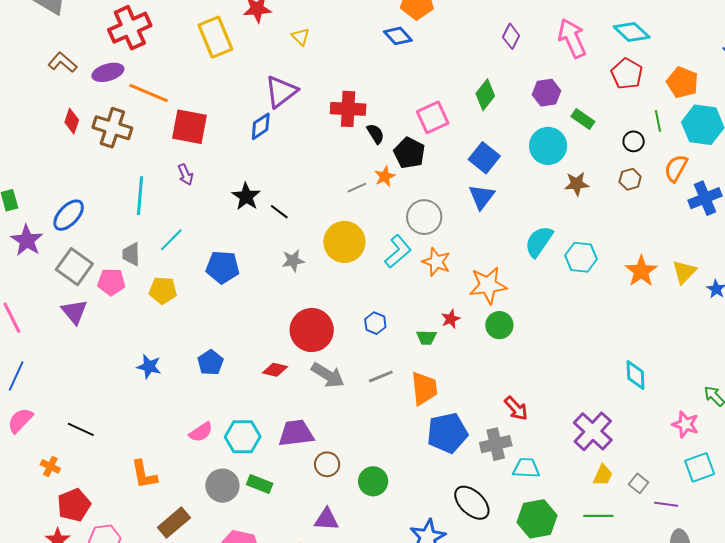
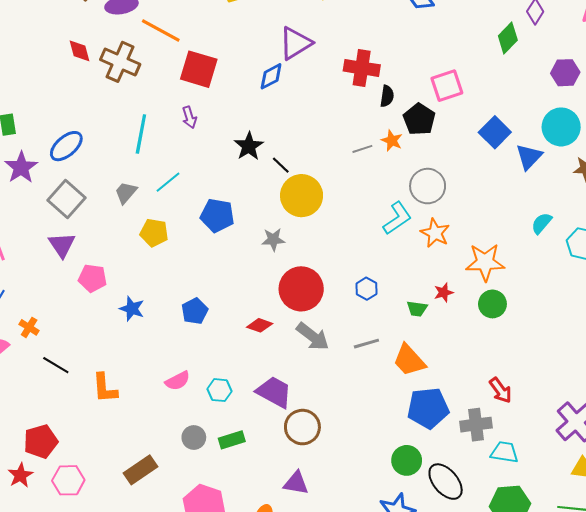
green diamond: (485, 95) -> (508, 38), moved
red diamond: (72, 121) -> (79, 51), turned -40
black semicircle: (375, 134) -> (387, 96), turned 35
orange star: (385, 176) -> (392, 141), turned -30
blue triangle: (482, 197) -> (529, 157), moved
cyan semicircle: (539, 241) -> (542, 223), size x0.7
yellow circle: (344, 242) -> (302, 196), moved
gray trapezoid: (131, 254) -> (126, 193), turned 35
gray star: (293, 261) -> (273, 240), moved
pink pentagon: (111, 282) -> (92, 278), moved
orange trapezoid: (424, 388) -> (409, 360), turned 138
purple trapezoid: (296, 433) -> (274, 392), turned 30
cyan hexagon: (243, 437) -> (220, 390), size x0.7
brown circle: (327, 464) -> (302, 427), size x1.4
orange cross: (50, 466) -> (29, 327), moved
orange L-shape: (144, 474) -> (105, 388), moved
green circle: (373, 481) -> (407, 460), moved
green rectangle: (260, 484) -> (232, 440), turned -45
gray circle: (222, 486) -> (194, 437), size x0.7

